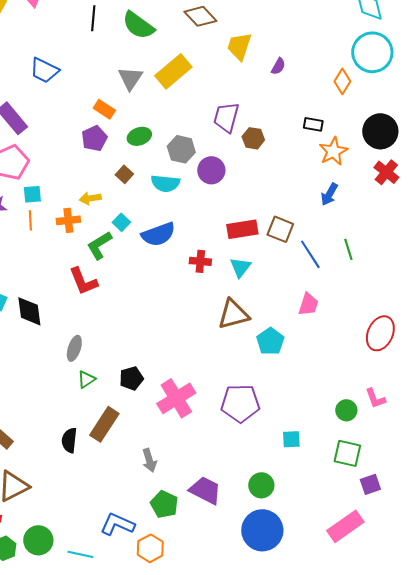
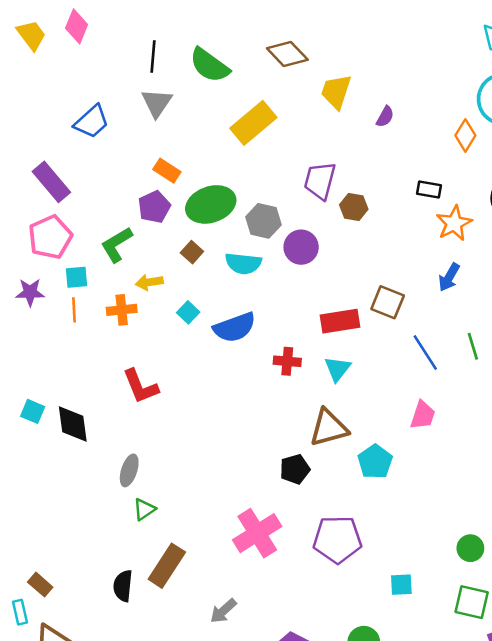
blue trapezoid: (44, 70) -> (92, 122), turned -68
gray triangle: (130, 78) -> (157, 103), moved
green ellipse: (139, 136) -> (211, 204), size x1.6
brown square: (280, 229) -> (388, 302), moved
green L-shape: (99, 245) -> (117, 245), moved
black pentagon: (131, 378) -> (295, 469), moved
gray arrow: (149, 460) -> (223, 611), turned 65

